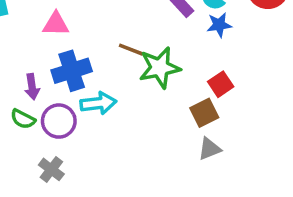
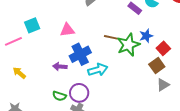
blue star: (219, 25) -> (146, 36), moved
purple arrow: (32, 87) -> (60, 67), turned 112
green semicircle: (23, 119) -> (59, 96), moved
purple circle: (59, 121) -> (79, 93), moved

